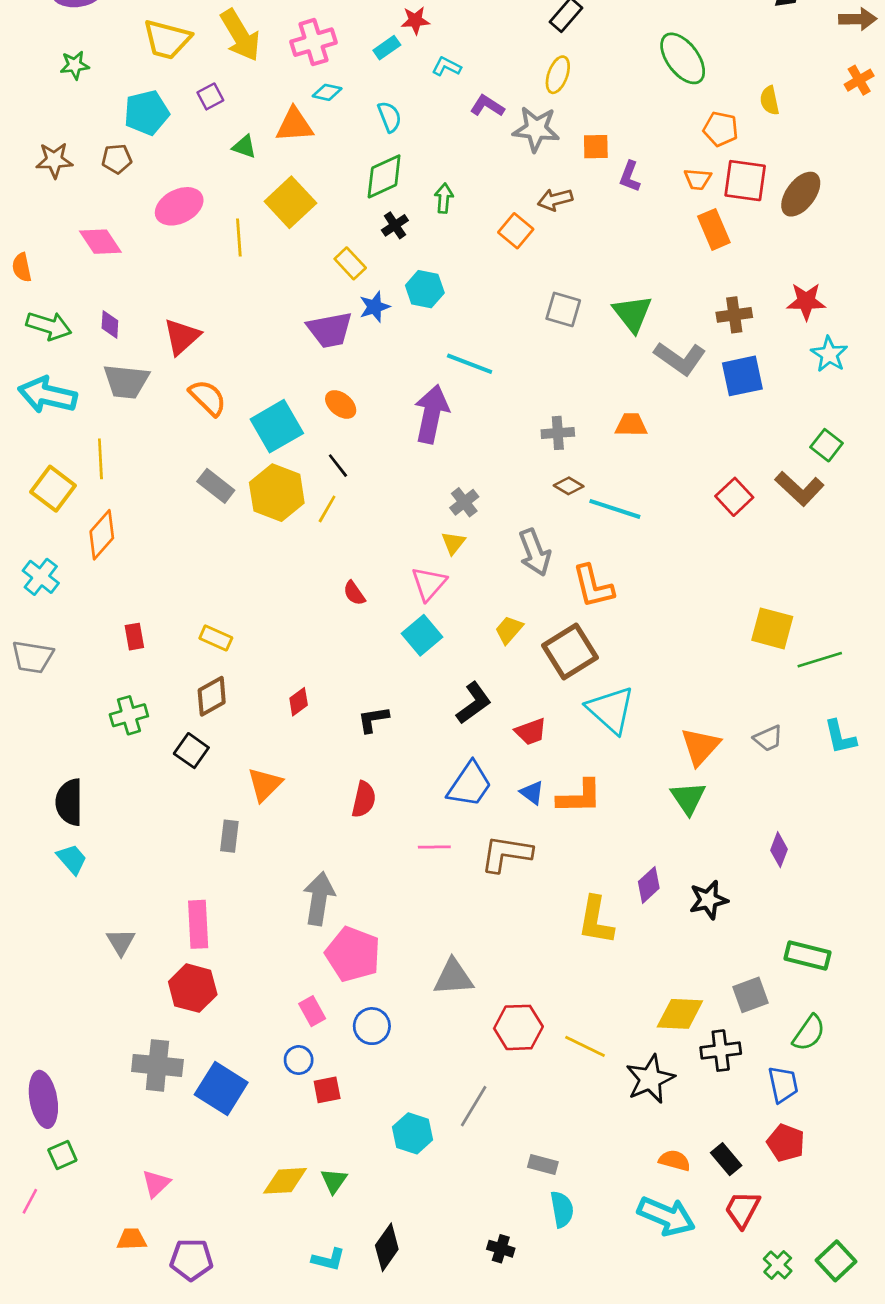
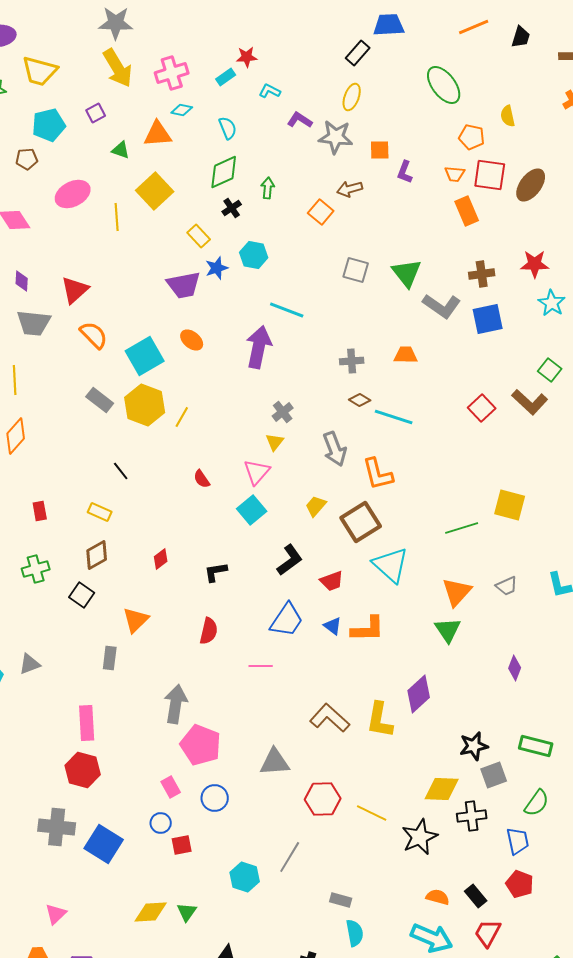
yellow trapezoid: (167, 39) -> (40, 71), moved
black line: (338, 466) -> (121, 471), moved
green line: (820, 660) -> (462, 528), moved
brown L-shape: (506, 854) -> (330, 718), moved, turned 33
purple diamond: (649, 885) -> (419, 694), size x1.4
black star: (708, 900) -> (474, 746), moved
gray triangle: (121, 942) -> (30, 664), moved, turned 40

